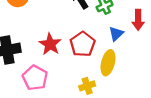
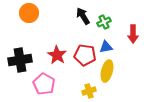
blue triangle: (116, 34) -> (106, 47), moved, turned 32
red pentagon: (83, 44) -> (85, 55), turned -30

